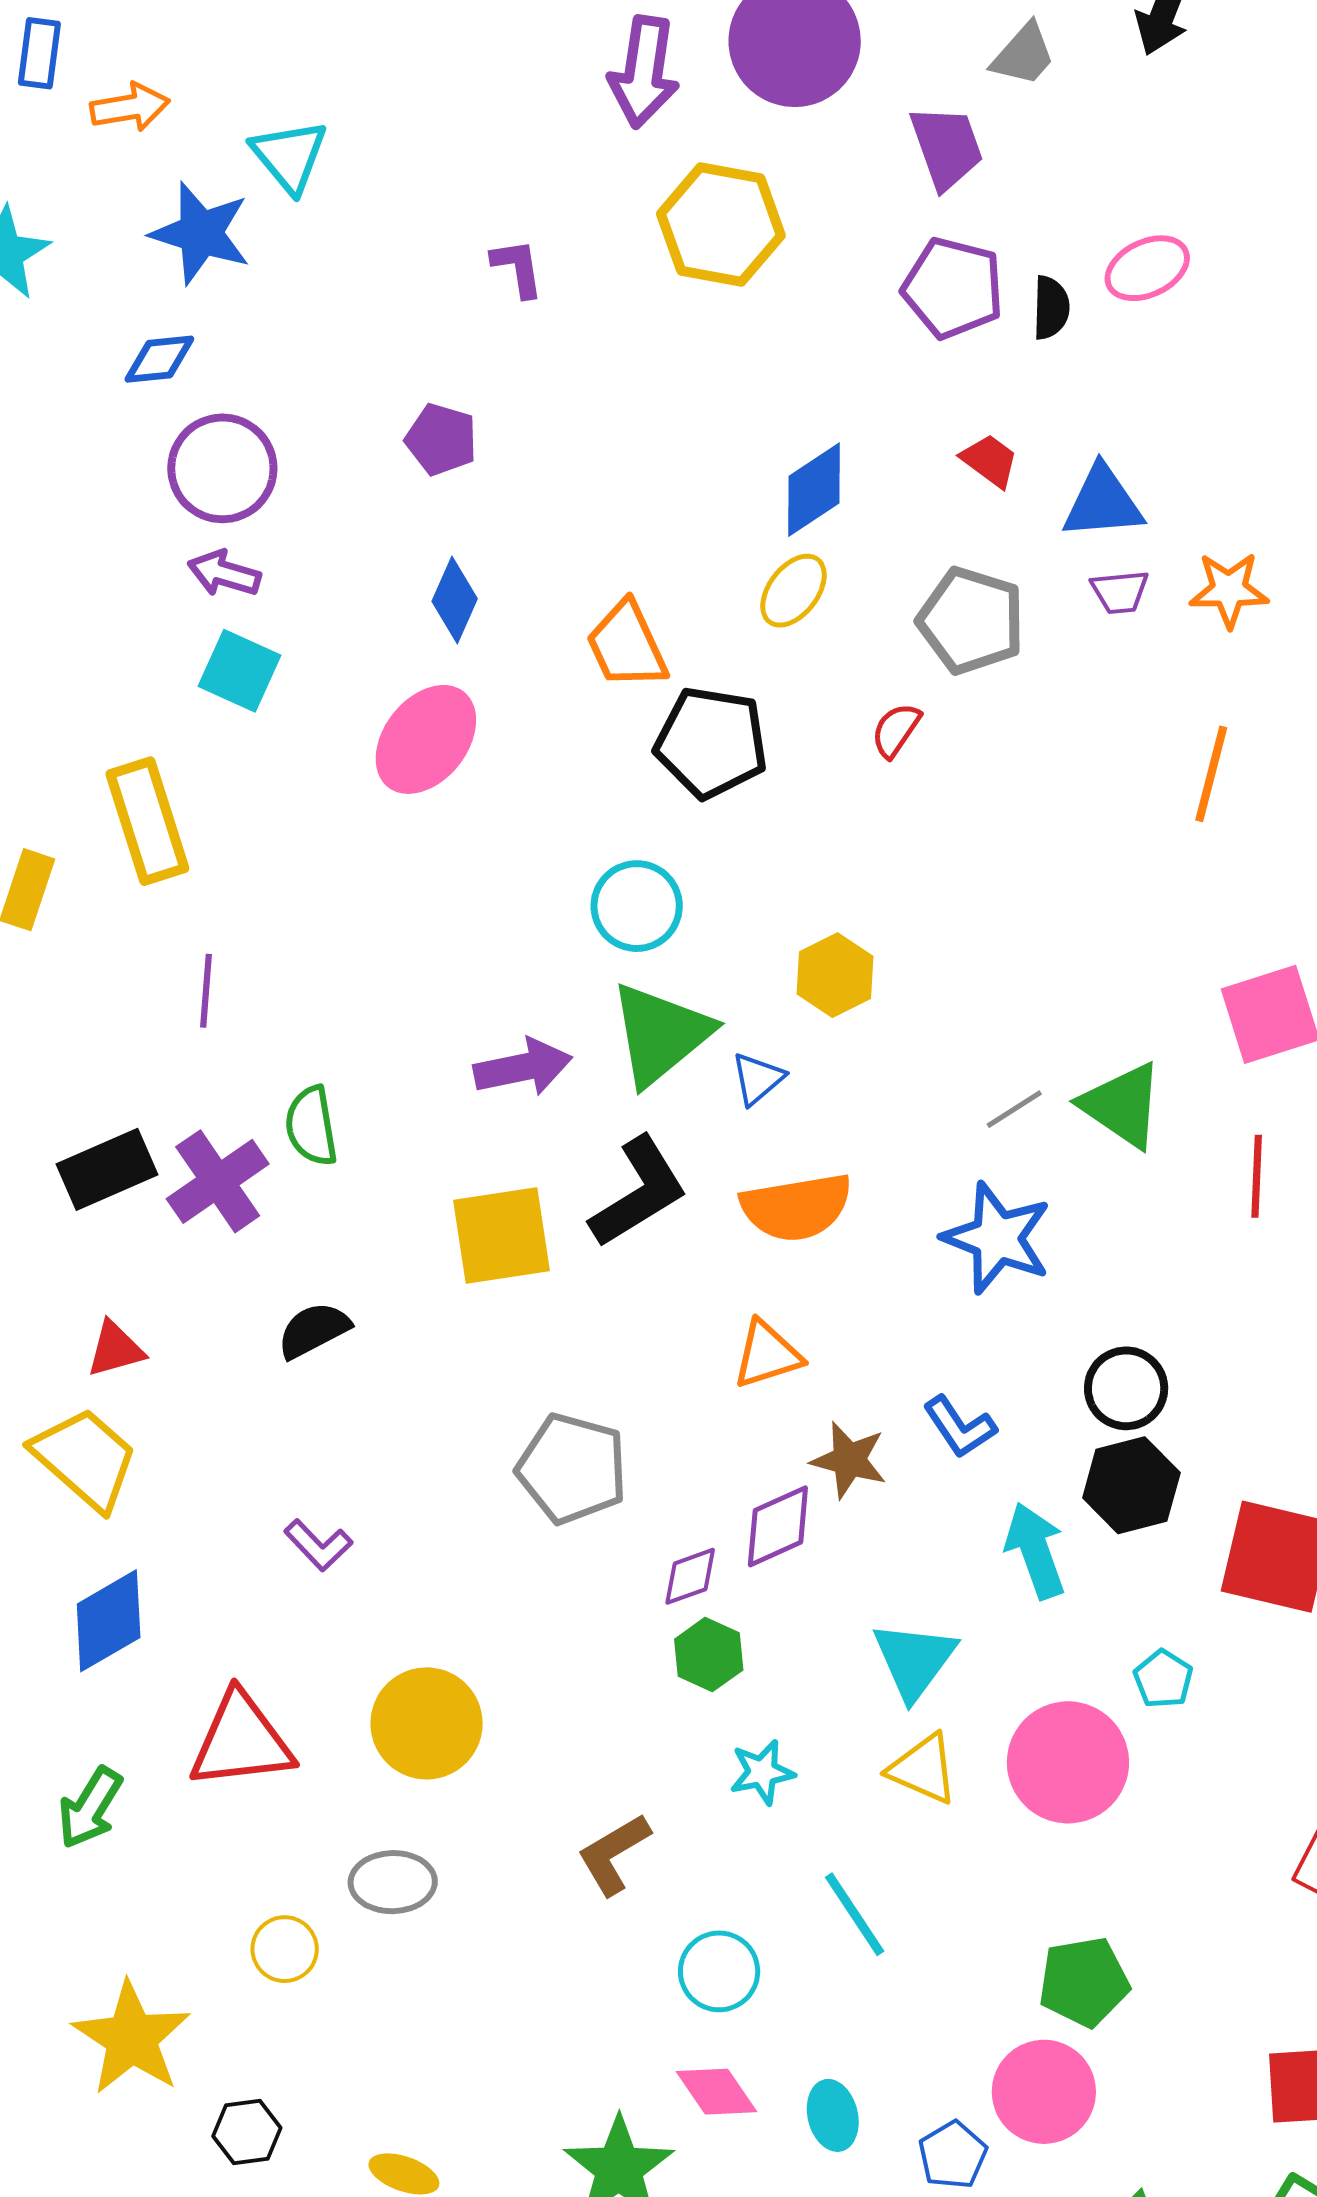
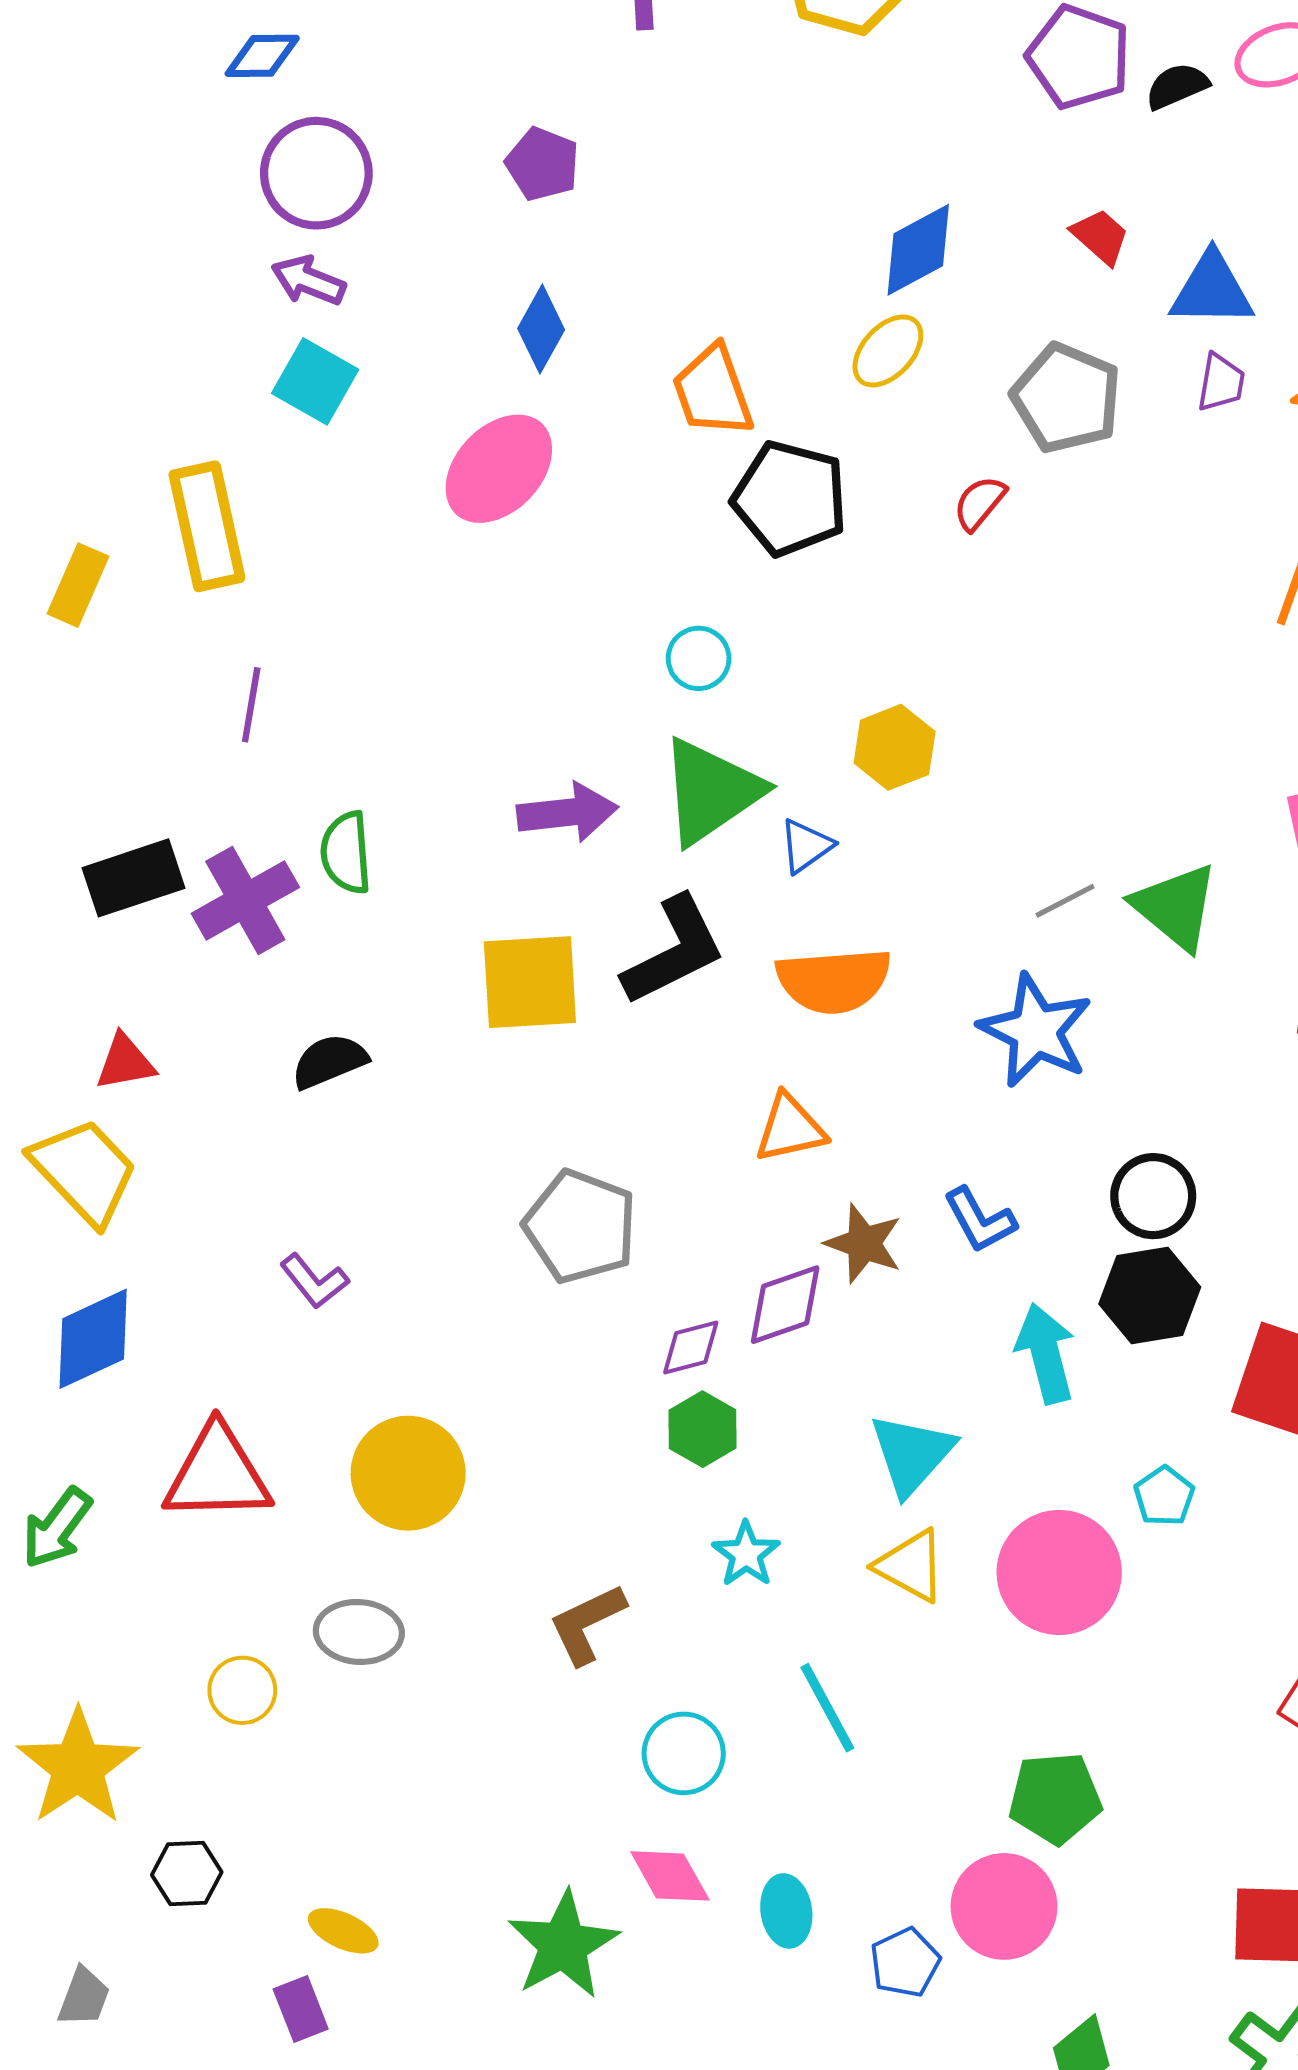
black semicircle: (1051, 308) -> (1177, 86), turned -120
purple trapezoid: (1120, 592) -> (1221, 383), turned -80
cyan circle: (637, 906) -> (699, 658), size x0.7
cyan star: (762, 1772) -> (746, 1554), turned -30

